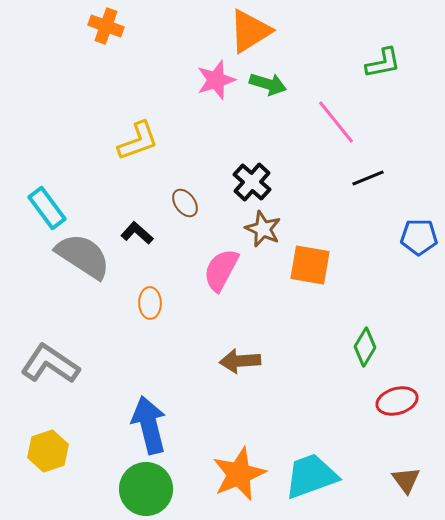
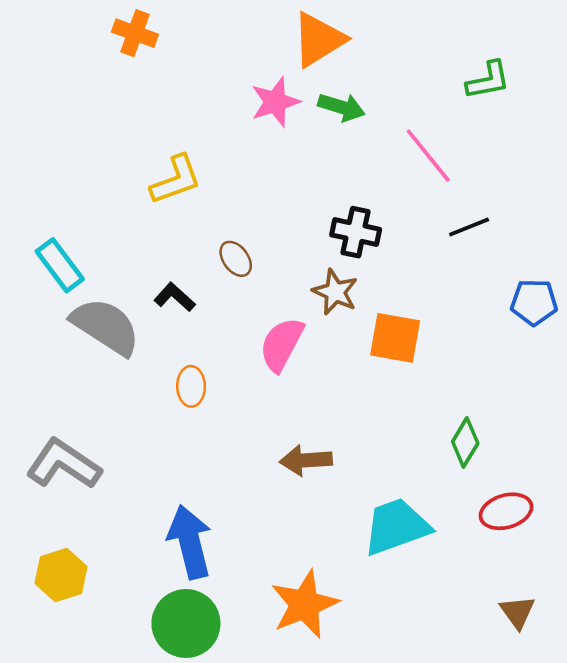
black cross: (252, 182) -> (356, 232), moved, turned -30
cyan trapezoid: (311, 476) -> (396, 527), moved

